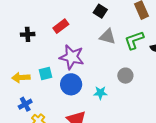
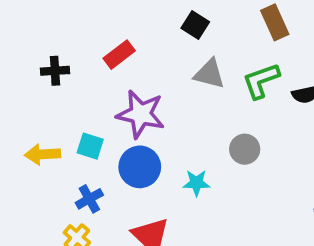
cyan square: (46, 73) -> (90, 146), turned 32
blue cross: (25, 104) -> (89, 199), moved

